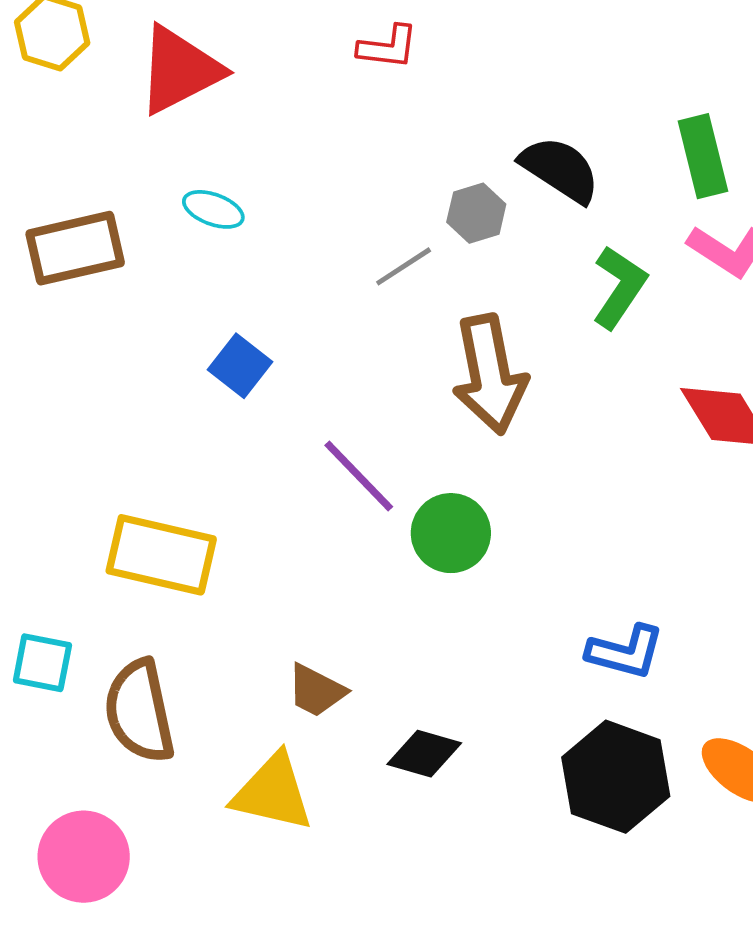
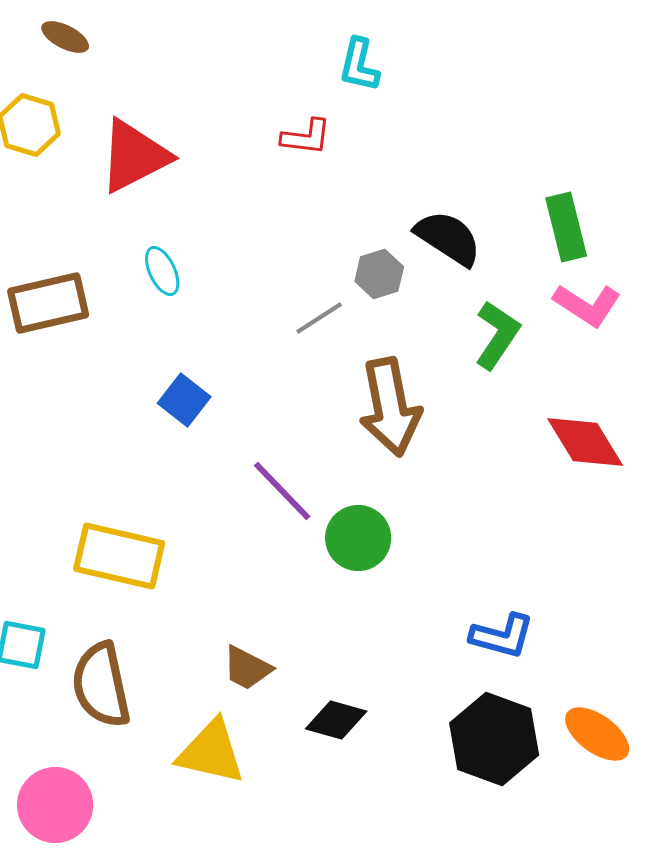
cyan ellipse: (213, 209) -> (162, 271), turned 45

